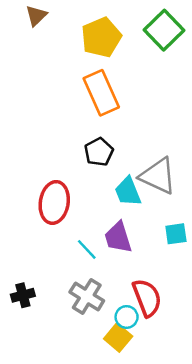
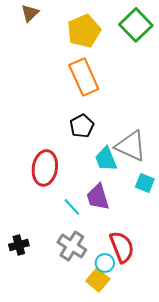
cyan square: (176, 234) -> (145, 183), moved, turned 30

